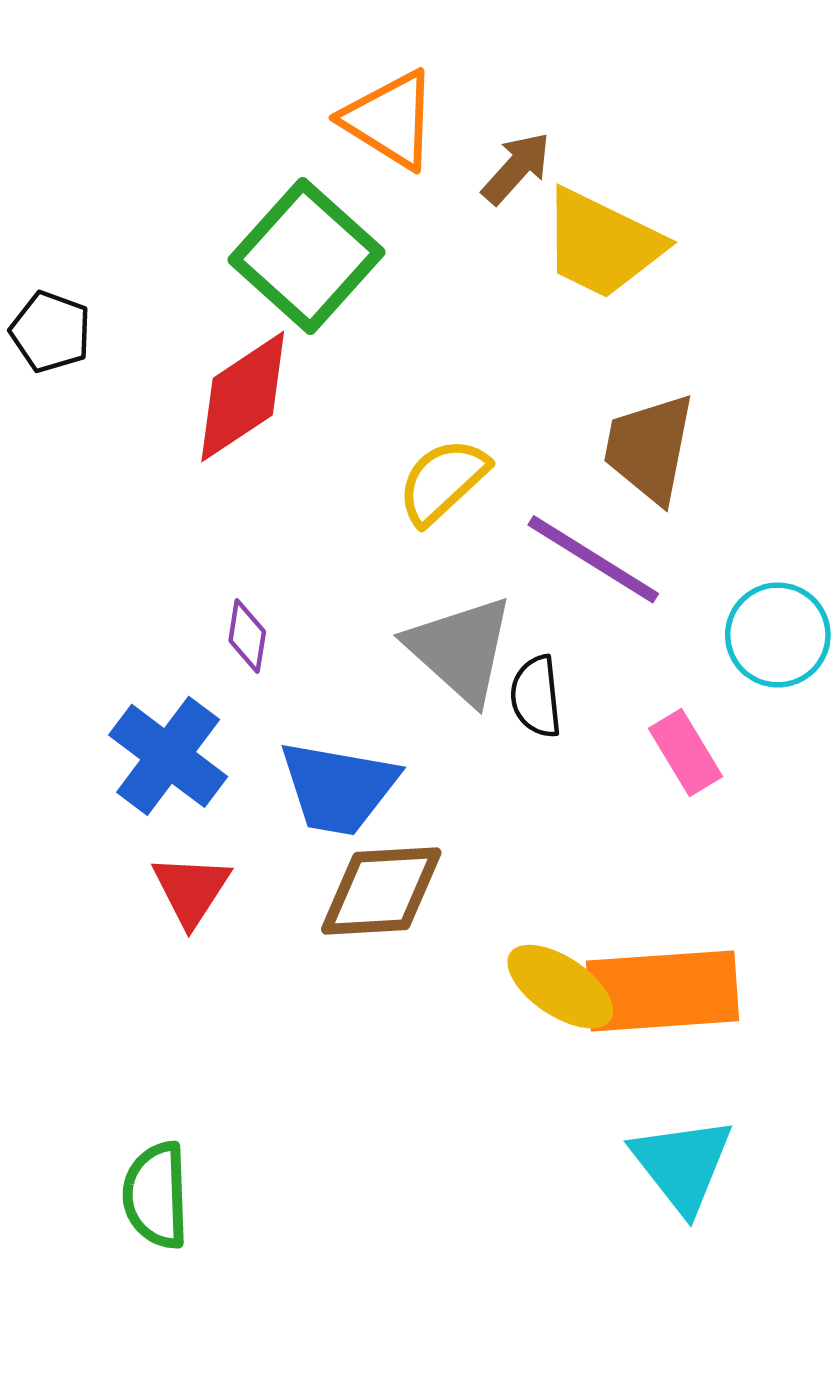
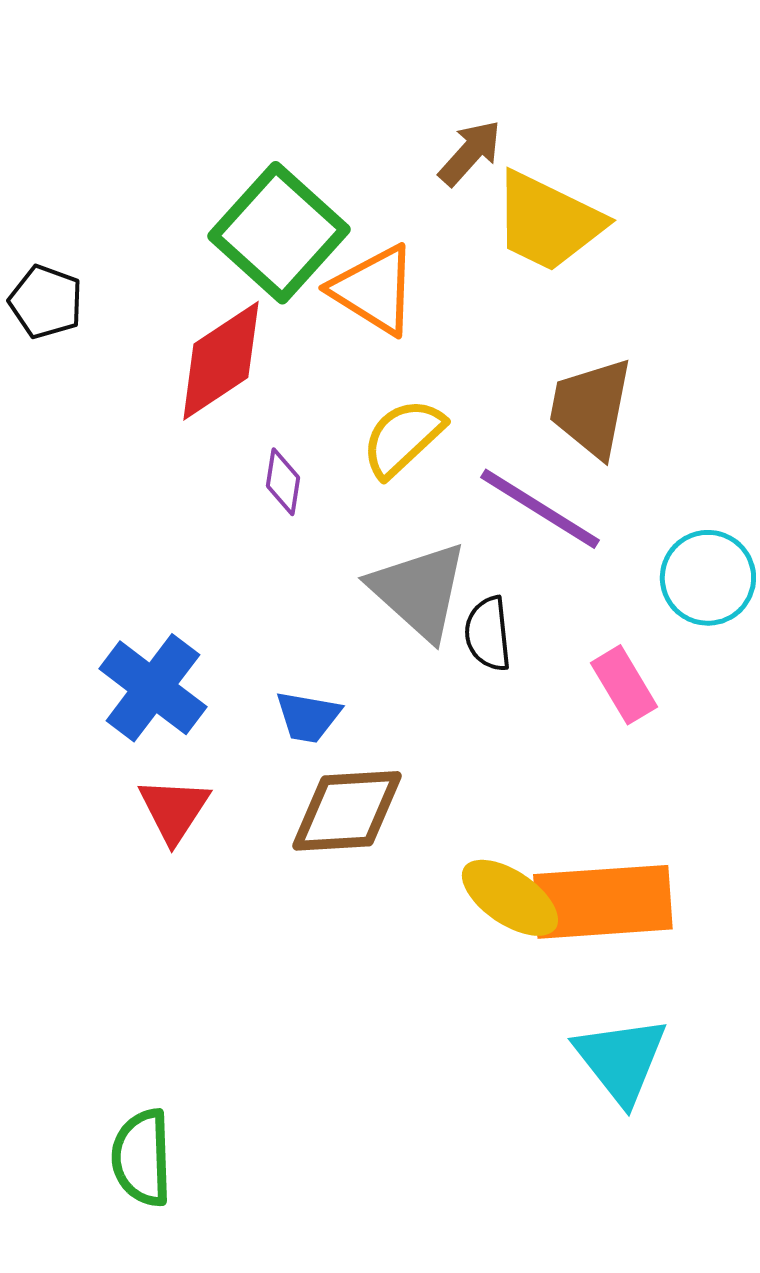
orange triangle: (390, 120) -> (374, 290), moved
purple diamond: (247, 636) -> (283, 482), moved
blue trapezoid: (338, 788) -> (308, 717), size x0.6
green semicircle: (156, 1195) -> (142, 1158), moved

